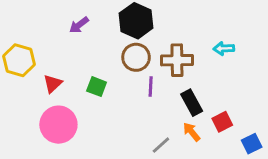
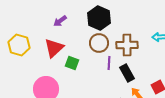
red triangle: (53, 84) -> (54, 48), moved, size x1.5
black rectangle: (192, 103) -> (127, 73), moved

